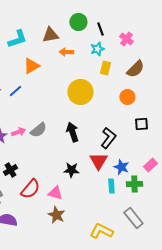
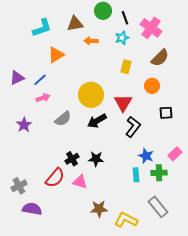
pink cross: (126, 39) -> (151, 28), size x1.5
yellow rectangle: (105, 68) -> (126, 67), moved
yellow circle: (80, 92) -> (91, 95), moved
pink arrow: (18, 132) -> (43, 98), moved
black arrow: (72, 132) -> (97, 121), turned -102
red triangle: (98, 161) -> (123, 103), moved
black cross: (10, 170) -> (72, 159), moved
brown star: (56, 215) -> (99, 209), moved, turned -30

